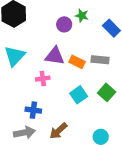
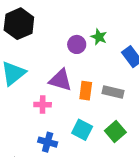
orange rectangle: (77, 62) -> (86, 91), turned 63
cyan square: (79, 95) -> (82, 130), turned -36
blue cross: (33, 110) -> (48, 142), moved

